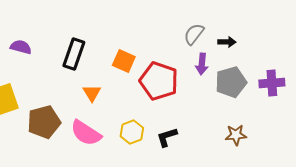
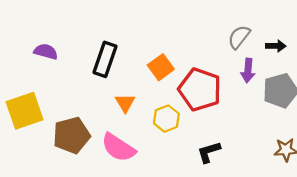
orange square: (124, 61) -> (161, 67), turned 30
yellow hexagon: (132, 132) -> (166, 119), moved

